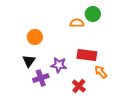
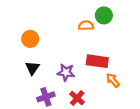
orange circle: (35, 37) -> (30, 39), moved
purple cross: (41, 78) -> (46, 97), moved
red cross: (79, 86) -> (77, 98), moved

